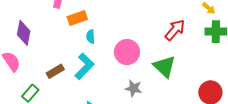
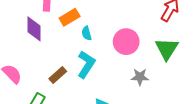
purple diamond: (24, 33) -> (34, 29), moved
green triangle: (164, 67) -> (167, 49), turned 30

